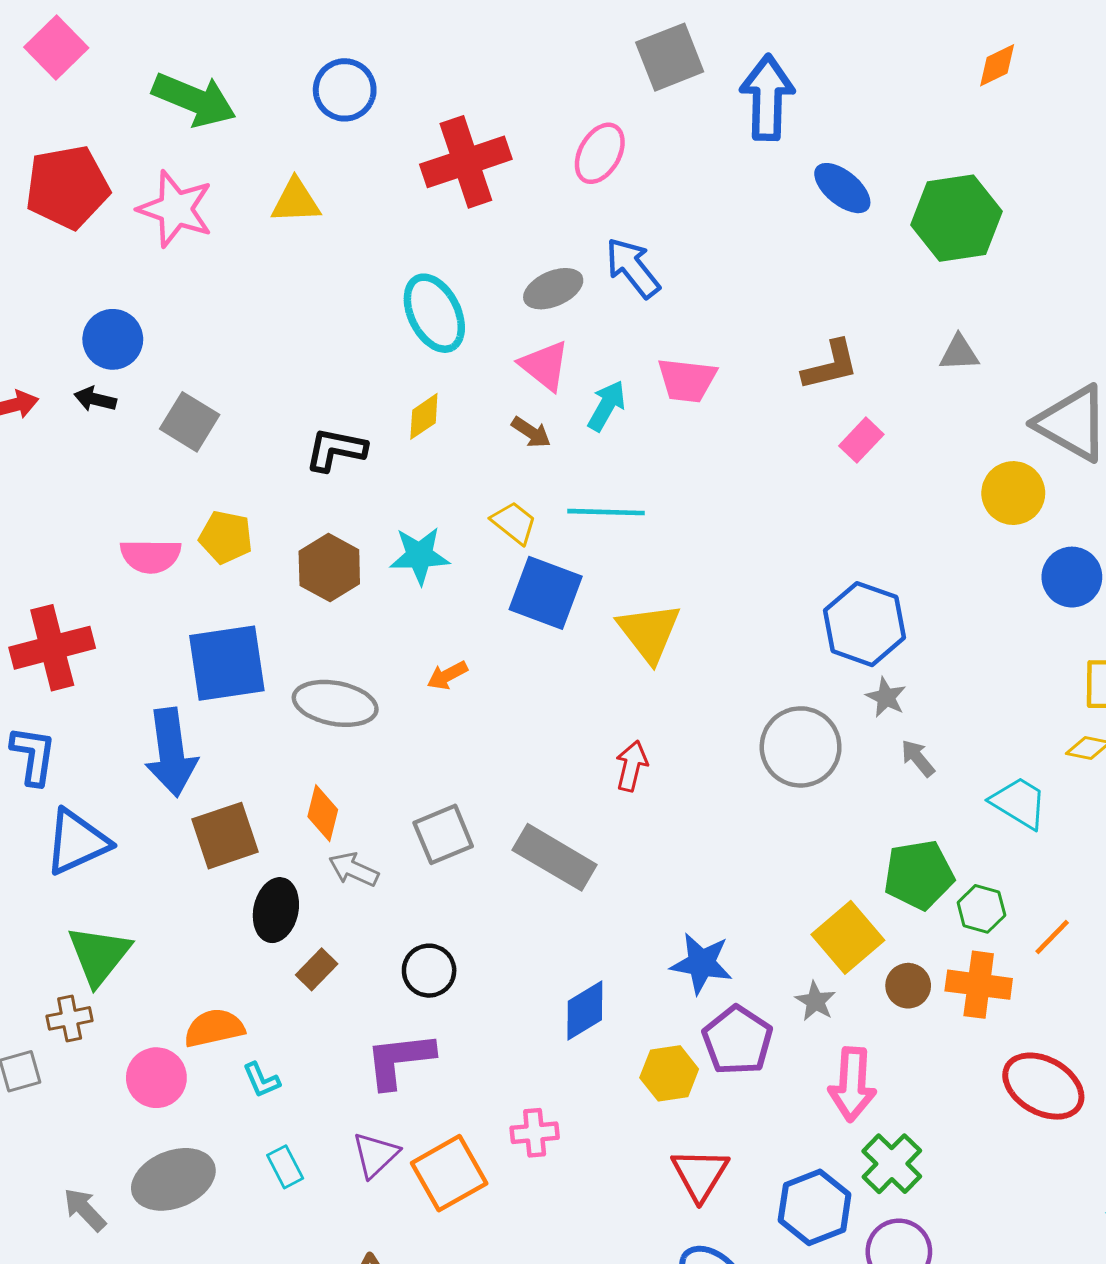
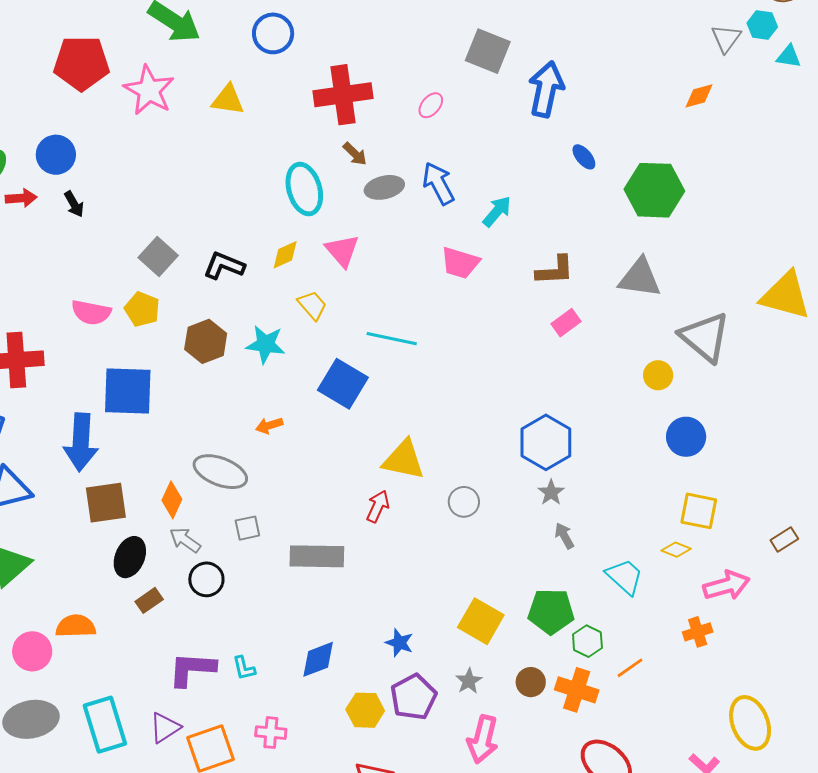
gray square: (670, 57) -> (488, 51), turned 33
pink ellipse: (600, 153) -> (431, 105), size x0.7
blue ellipse: (842, 188) -> (584, 157), size x0.7
blue circle: (113, 339) -> (56, 155), moved
gray triangle: (959, 353) -> (640, 278), size x1.6
pink triangle: (545, 365) -> (342, 251), moved
black arrow: (95, 399) -> (74, 204), turned -144
cyan arrow: (607, 406) -> (497, 211), moved
gray square: (190, 422) -> (158, 257), moved
brown arrow: (531, 432) -> (355, 154), moved
yellow circle: (1013, 493) -> (658, 375), size x0.7
yellow trapezoid: (514, 523) -> (312, 305), moved
yellow triangle: (649, 632) -> (404, 460), moved, turned -51
gray ellipse: (335, 703) -> (220, 472), moved
gray circle: (801, 747) -> (464, 502), moved, size x0.6
gray square: (443, 834) -> (247, 528), size x0.7
gray rectangle: (555, 857) -> (317, 556), turned -40
yellow square: (848, 937) -> (481, 621), moved, turned -30
blue star: (701, 963) -> (399, 643), size x0.7
black circle: (429, 971) -> (206, 579), moved
cyan L-shape: (261, 1080) -> (244, 668), moved
cyan rectangle: (285, 1167) -> (105, 725), size x2.0

